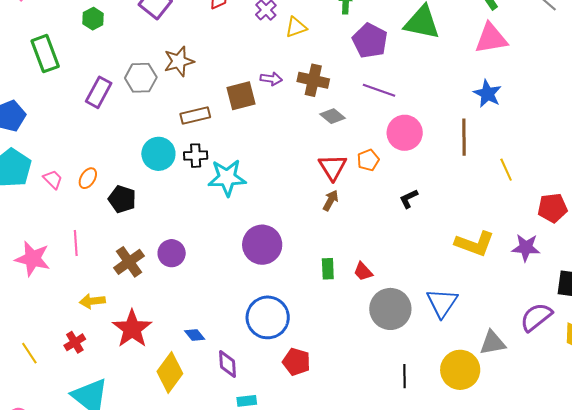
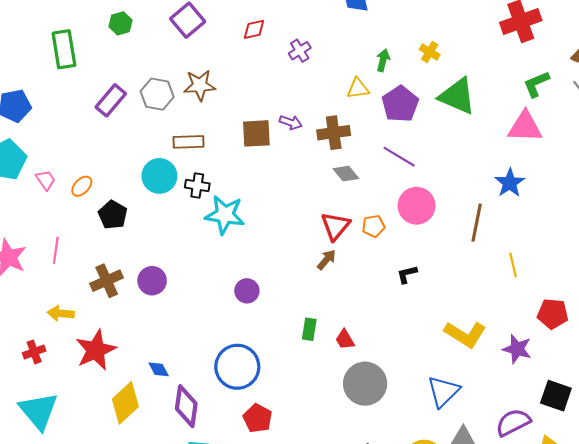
yellow triangle: (296, 27) -> (358, 88), moved
brown cross: (313, 80) -> (334, 133), turned -32
brown rectangle: (195, 116) -> (188, 142), moved
purple circle: (262, 245) -> (247, 291), size x0.6
blue triangle: (442, 303) -> (443, 391), moved
purple diamond: (227, 364) -> (186, 406), size x1.4

